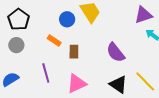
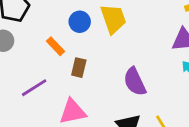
purple line: (46, 73) -> (34, 88), turned 60

